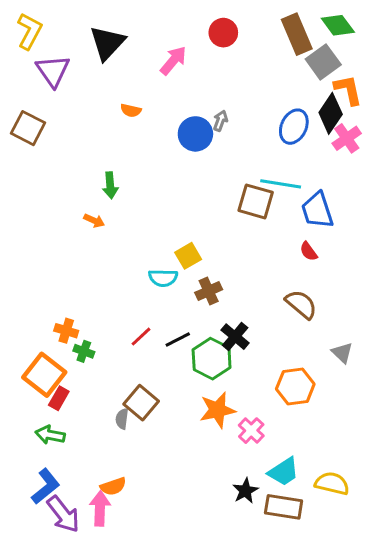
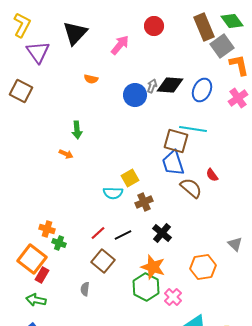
black diamond: (331, 113) -> (170, 85), moved, turned 60
blue trapezoid: (317, 210) -> (173, 163), moved
brown semicircle: (301, 304) -> (191, 188), moved
green hexagon: (212, 359) -> (146, 287), moved
brown square: (141, 403) -> (103, 261), moved
orange star: (217, 410) -> (153, 267), moved, turned 30

